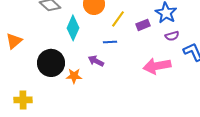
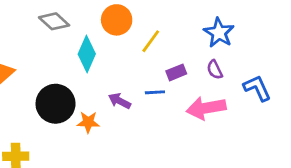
purple rectangle: (143, 25) -> (176, 72), moved
purple semicircle: (172, 36) -> (215, 70), moved, turned 80
blue line: (110, 42) -> (155, 92), moved

